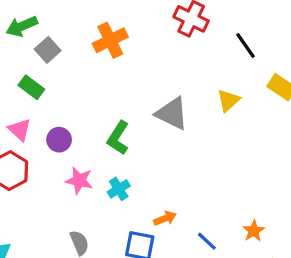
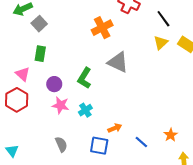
orange cross: (110, 40) -> (102, 28), moved
green rectangle: (31, 87) -> (40, 54), moved, turned 63
yellow triangle: (228, 100) -> (161, 43), moved
purple circle: (59, 140) -> (54, 84), moved

